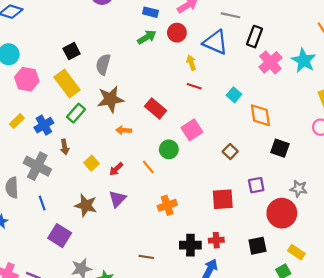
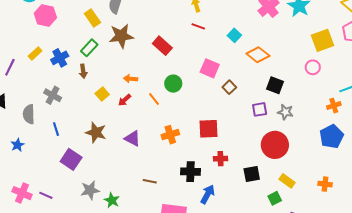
yellow rectangle: (67, 84) -> (92, 18), moved, size x0.7
orange diamond: (260, 115) -> (258, 55), turned -45
orange arrow: (124, 130) -> (131, 79), moved
pink square: (192, 130) -> (210, 68), moved, turned -36
brown arrow: (65, 147) -> (83, 71), moved
gray cross: (37, 166) -> (53, 95), size x0.7
purple square: (256, 185) -> (260, 109), moved
gray star: (299, 189) -> (285, 112), moved
purple triangle: (117, 199) -> (132, 138), moved, turned -48
red square: (223, 199) -> (208, 129), moved
red cross: (216, 240) -> (221, 159), moved

